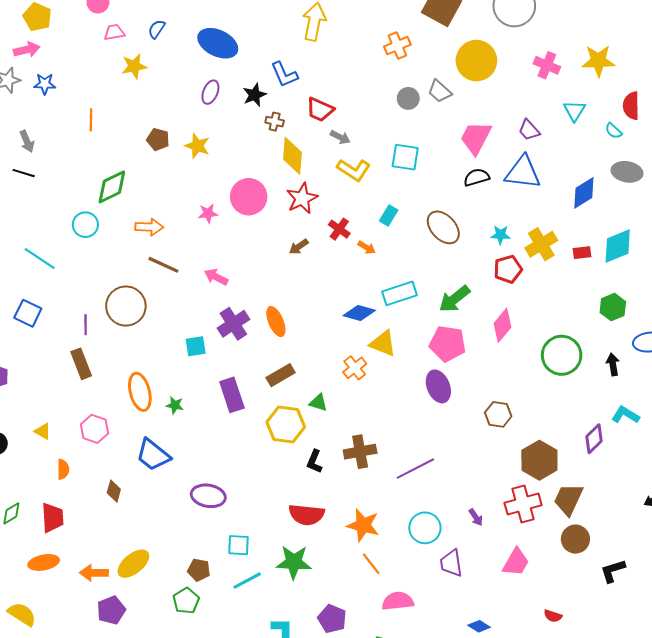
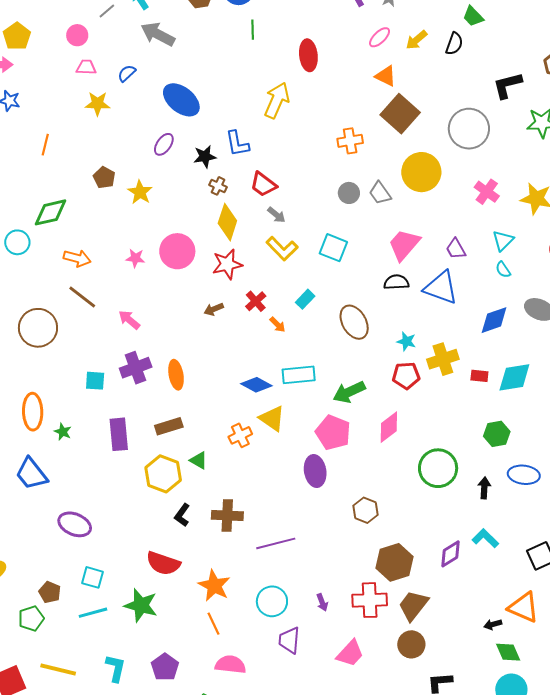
cyan semicircle: (614, 131) -> (503, 270), moved

